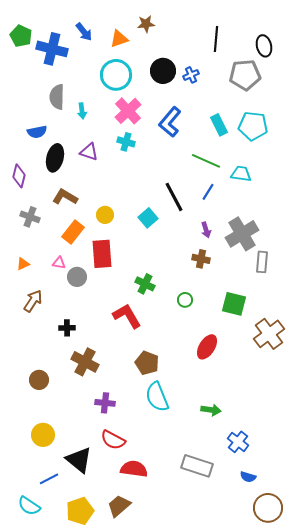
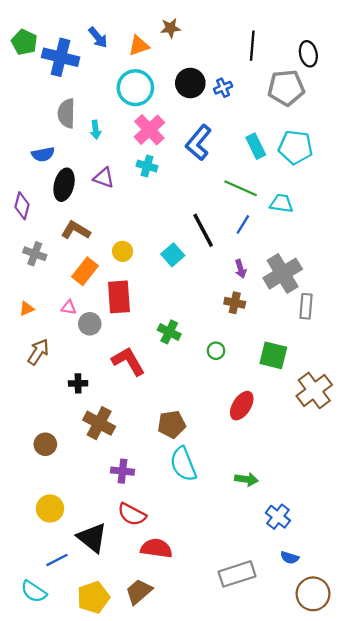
red L-shape: (127, 316) -> (128, 361), moved
brown pentagon: (147, 363) -> (172, 424), turned -30
gray rectangle: (197, 466) -> (237, 574), moved, turned -36

